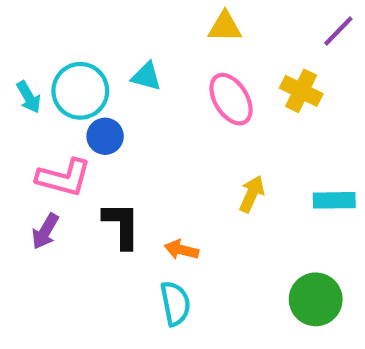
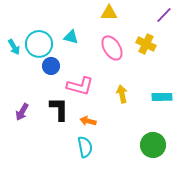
pink L-shape: (64, 178) -> (80, 86), moved
yellow arrow: (252, 194) -> (122, 94), turned -36

